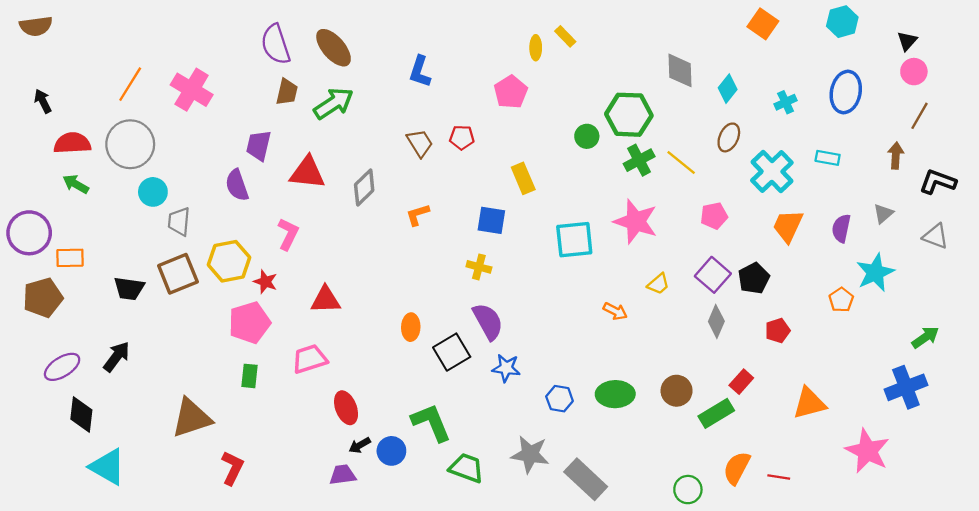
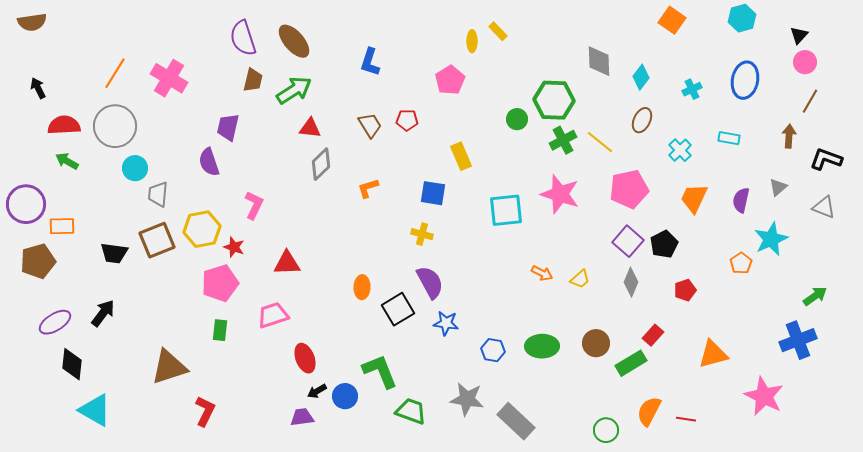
cyan cross: (772, 172) -> (680, 150), size x0.6
red triangle: (307, 173) -> (310, 128), moved, size x0.7
pink pentagon: (714, 216) -> (629, 189), size x1.6
yellow trapezoid: (658, 284) -> (580, 279), moved

